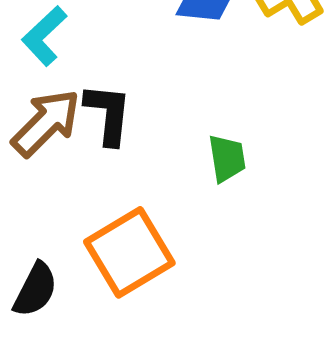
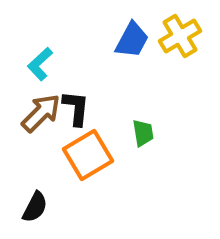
orange square: (129, 252) -> (88, 155), moved

